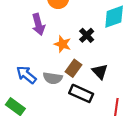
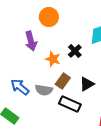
black triangle: (100, 72) -> (87, 84), turned 42

